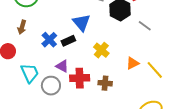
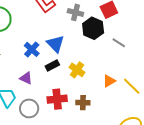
blue cross: (49, 40) -> (32, 49), moved
black rectangle: (68, 41) -> (52, 66), moved
purple triangle: (62, 66) -> (26, 78), moved

